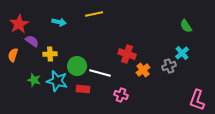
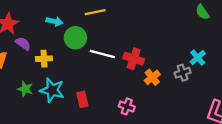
green semicircle: (186, 26) -> (202, 12), moved
green circle: (77, 66) -> (75, 38), moved
white line: (100, 73) -> (102, 54), moved
red rectangle: (83, 89) -> (82, 99), turned 72

